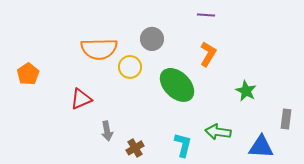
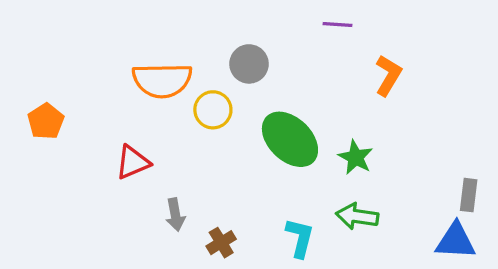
orange L-shape: (208, 54) -> (388, 75), moved
green star: (246, 91) -> (356, 157), moved
blue triangle: (261, 147) -> (456, 241), moved

